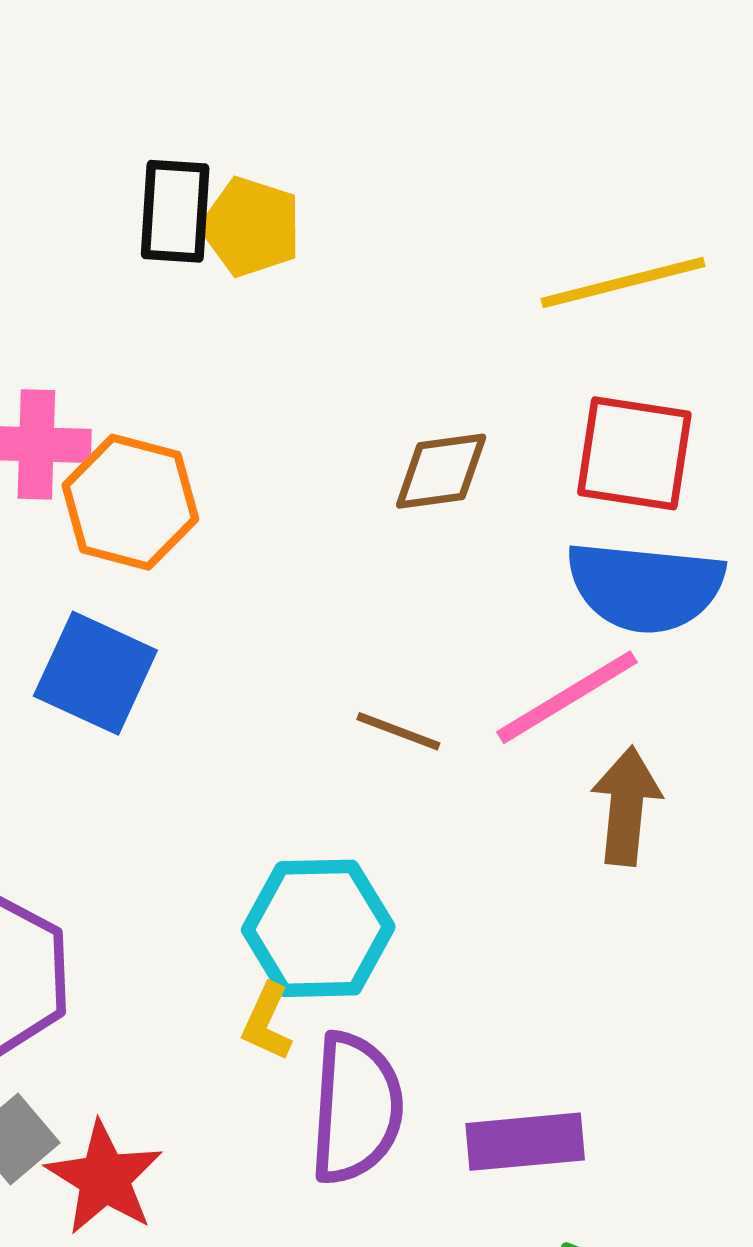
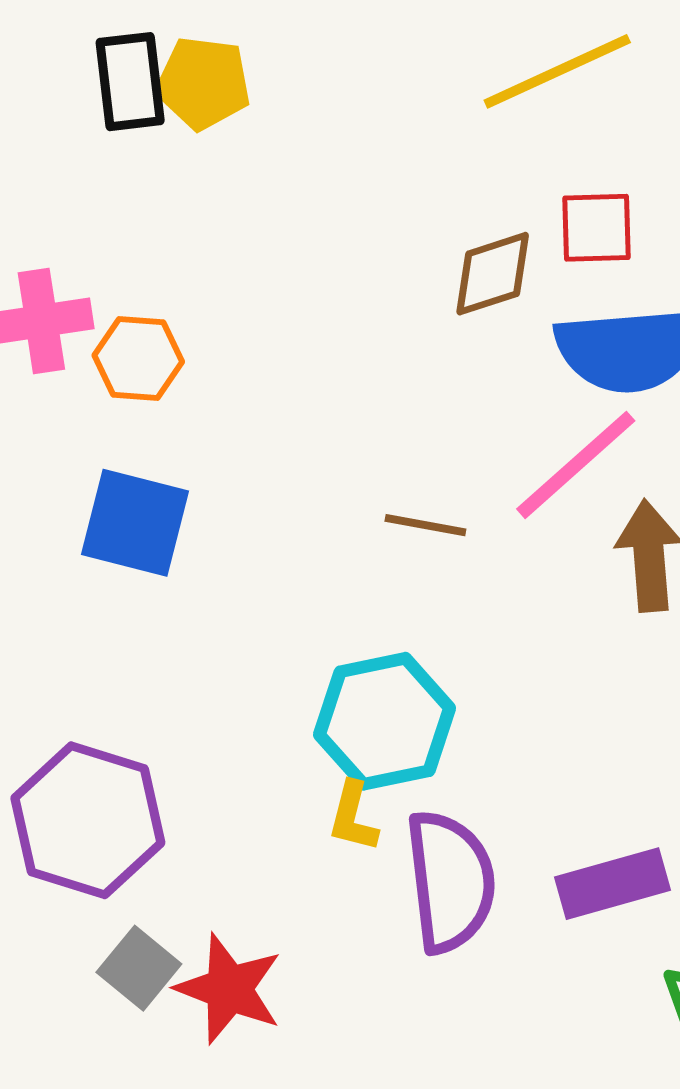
red square: (634, 453) -> (597, 228), size x0.7
brown diamond: (441, 471) -> (493, 274), moved
orange hexagon: (130, 502) -> (138, 358), size x0.7

